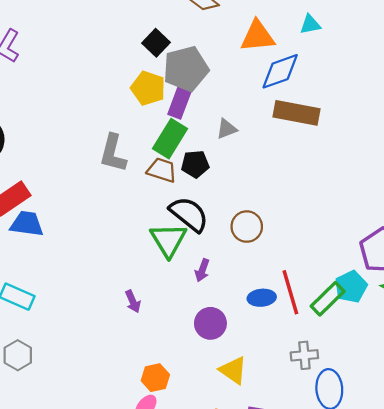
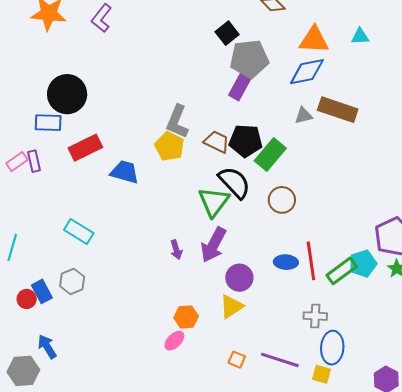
blue diamond: (280, 71) -> (307, 72), moved
yellow pentagon: (148, 88) -> (169, 146), moved
gray triangle: (227, 129) -> (304, 116), moved
green rectangle: (170, 139) -> (270, 155), moved
black pentagon: (195, 164) -> (246, 141), size x1.4
blue trapezoid: (27, 224) -> (125, 172), moved
purple arrow: (202, 270) -> (213, 245), moved, size x1.8
yellow triangle: (233, 370) -> (231, 306), moved, turned 44

